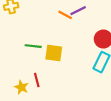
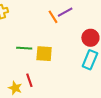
orange line: (65, 15) -> (53, 17), turned 32

